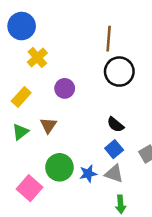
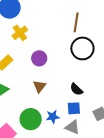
brown triangle: (48, 125) -> (39, 86), moved
blue square: (114, 149) -> (74, 108), turned 32
blue star: (88, 174) -> (53, 117), moved

